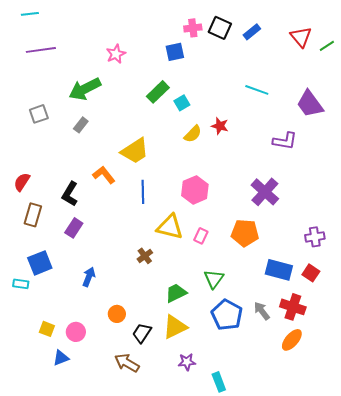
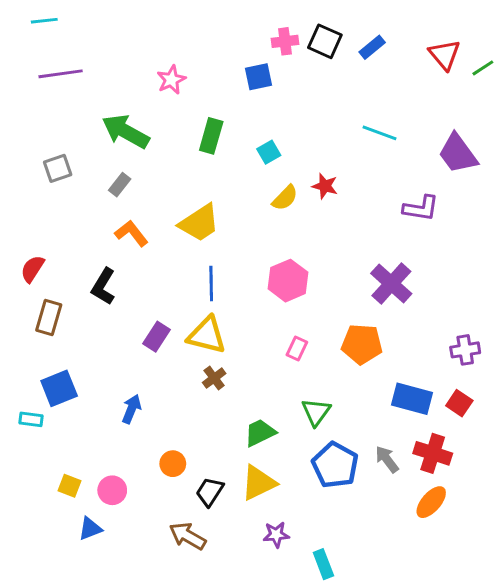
green arrow: (85, 89) -> (126, 131), turned 56
green rectangle: (158, 92) -> (211, 136), moved, turned -30
orange L-shape: (104, 175) -> (131, 233), moved
yellow triangle: (170, 227) -> (207, 335), moved
purple rectangle: (74, 228) -> (157, 337), moved

